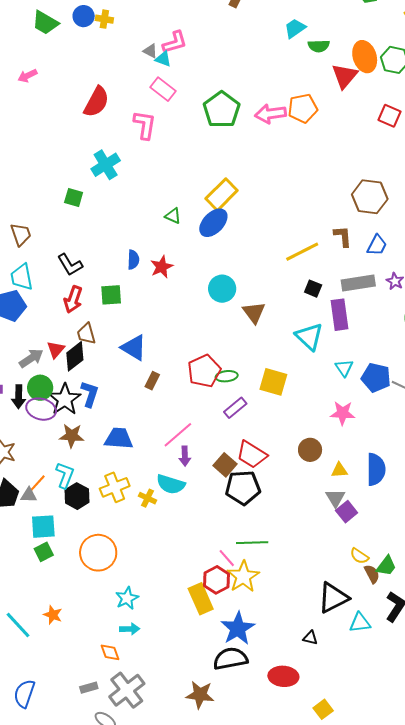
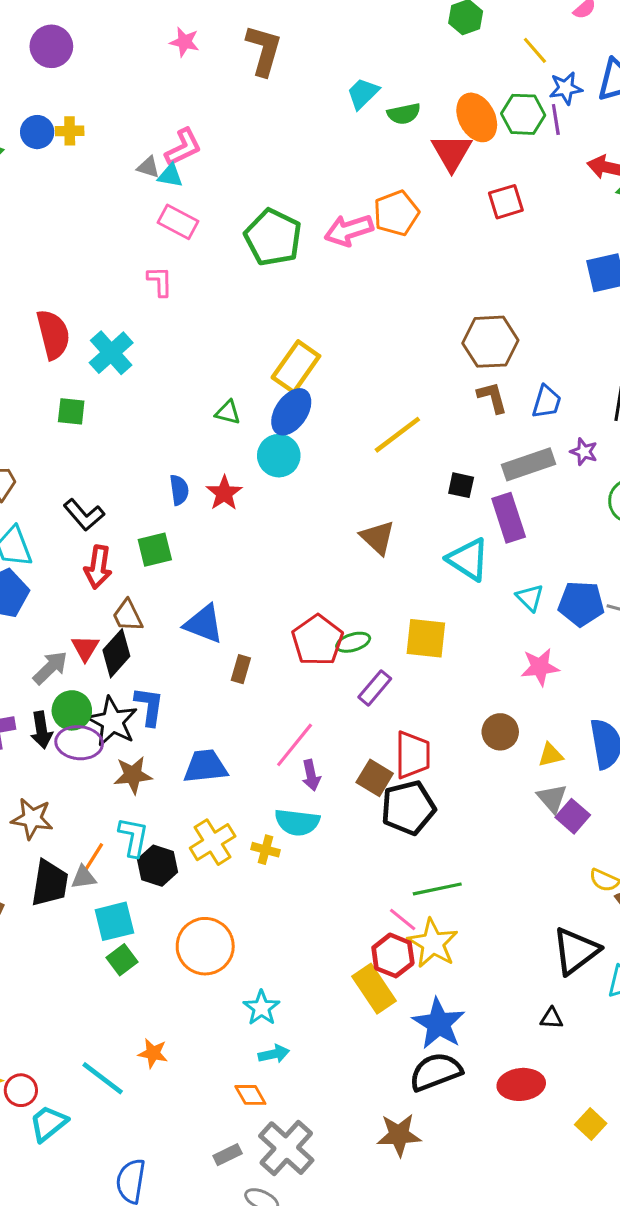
red semicircle: (96, 102) -> (53, 334), moved, turned -32
red square: (389, 116) -> (506, 202), moved, turned -30
pink L-shape: (145, 125) -> (160, 281), size x0.7
brown hexagon: (370, 197) -> (490, 342), moved
yellow line: (302, 252) -> (397, 435), moved
cyan circle: (222, 289) -> (279, 456), moved
red trapezoid: (252, 455) -> (413, 755), turned -112

